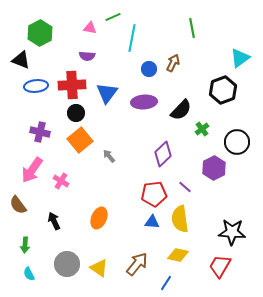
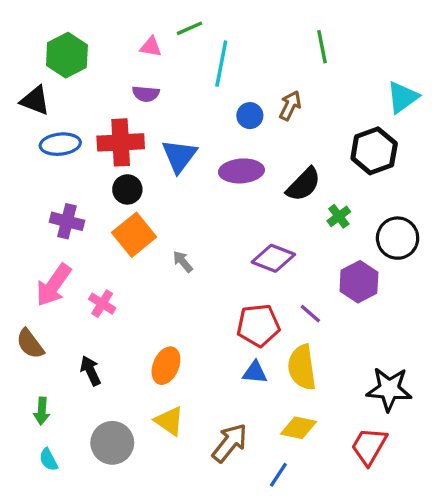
purple diamond: (163, 154) -> (273, 258), turned 65
yellow triangle: (99, 268) -> (169, 421), moved

